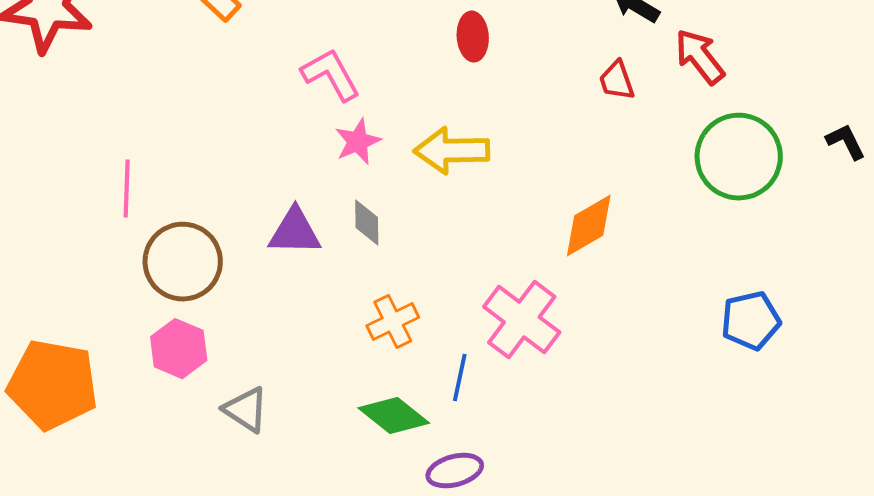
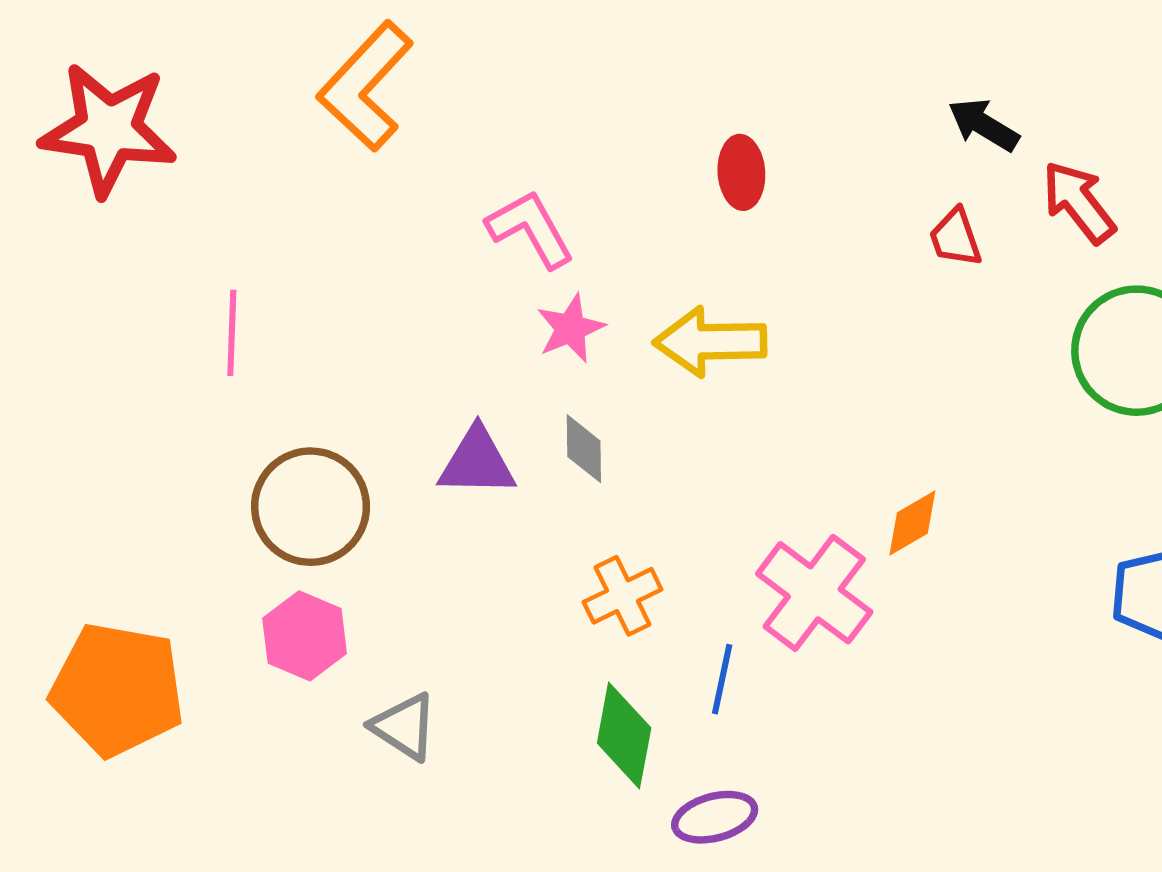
pink line: (127, 189) -> (232, 333), moved
orange diamond: (589, 226) -> (912, 523), moved, size x0.7
green diamond: (394, 416) -> (624, 735), turned 62

